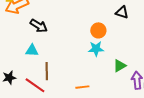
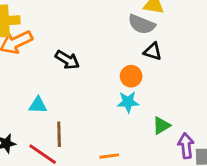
black triangle: (122, 12) -> (153, 51), moved
black arrow: (39, 26) -> (67, 60), moved

